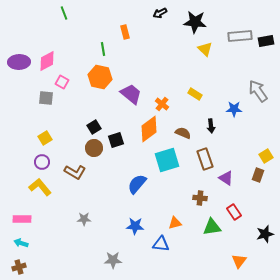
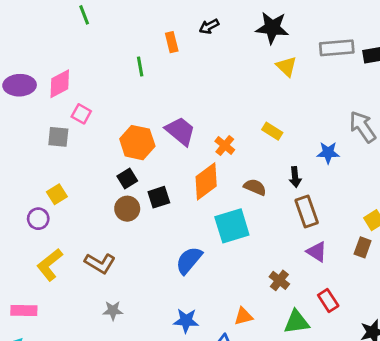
black arrow: (160, 13) -> (209, 26), moved
orange hexagon: (100, 77) -> (137, 143), moved
brown rectangle: (205, 159) -> (307, 212), moved
purple circle: (42, 162) -> (38, 219), moved
brown L-shape: (75, 172) -> (100, 263), moved
yellow L-shape: (40, 187) -> (50, 265), turned -90
brown cross: (200, 198) -> (279, 280), turned 32

